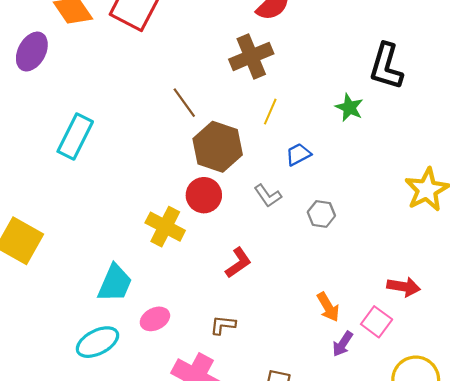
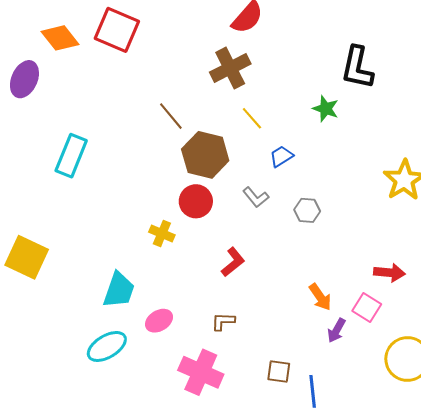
yellow line: (270, 112) -> (252, 118), turned -60
yellow cross: (165, 227) -> (162, 233), size x0.7

